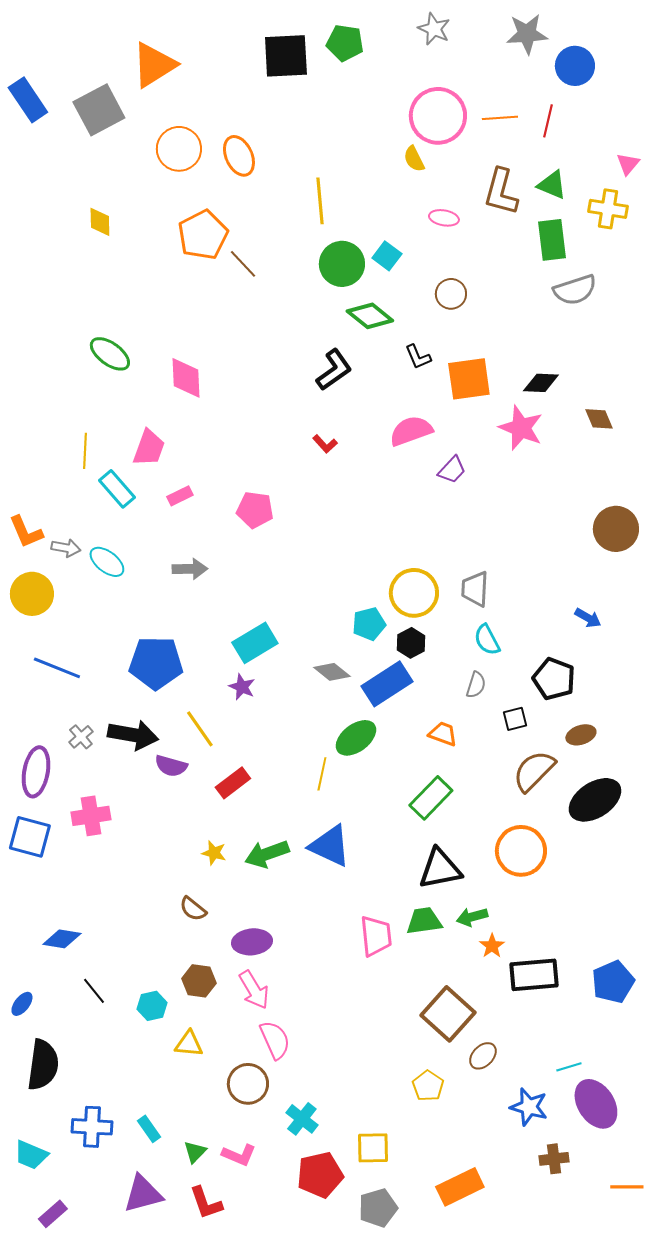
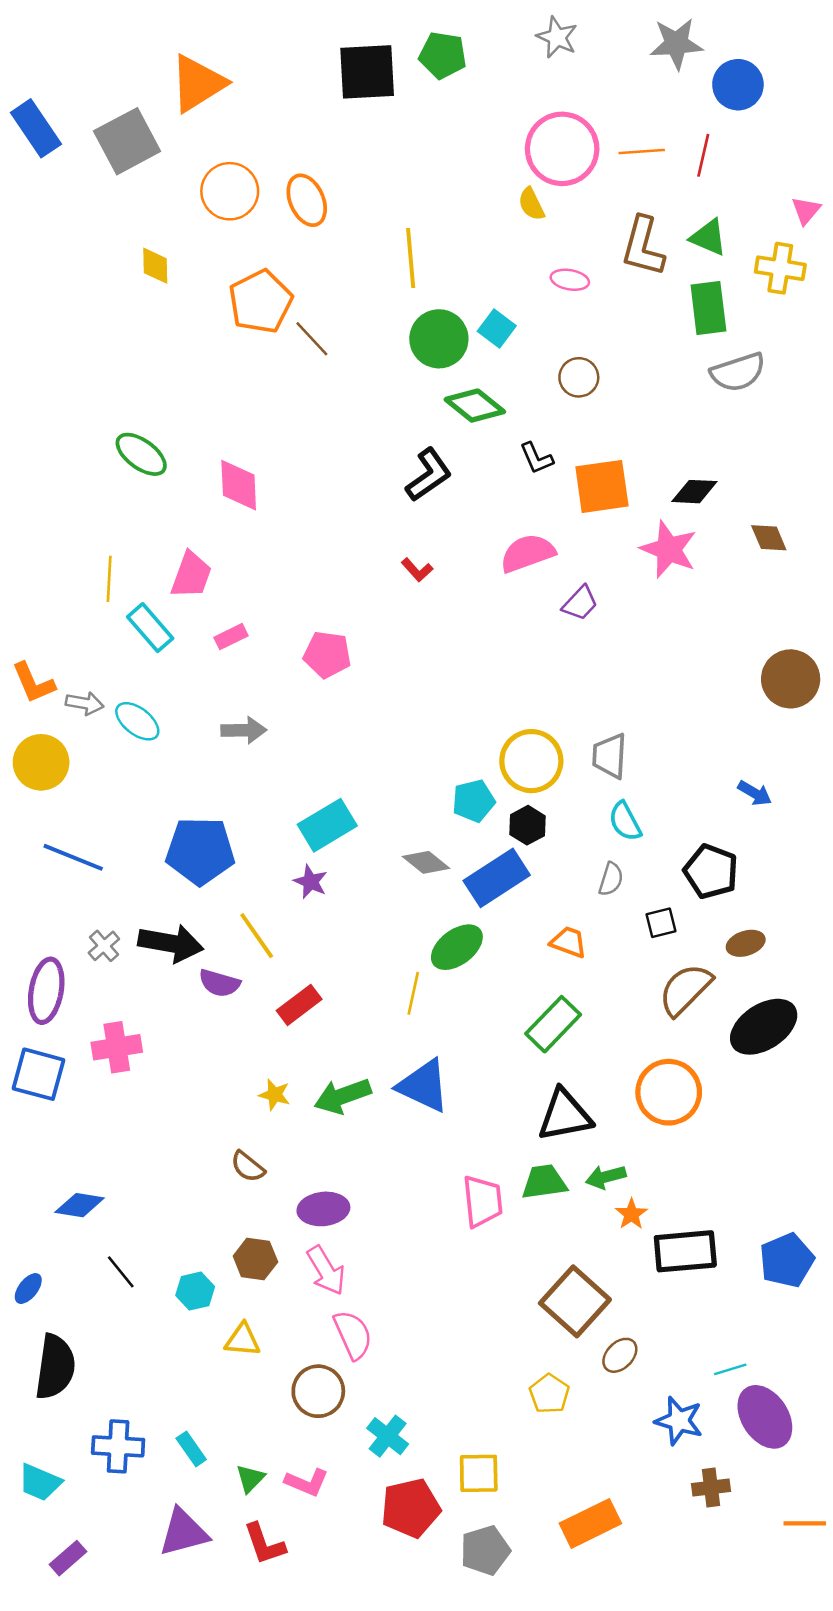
yellow diamond: (100, 222) -> (155, 266), moved

